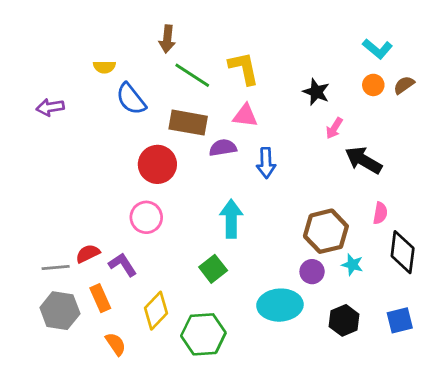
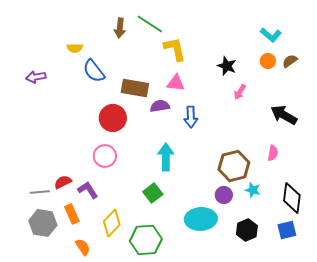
green line: (192, 75) -> (150, 24), moved
black arrow: (364, 160) -> (284, 115), moved
black diamond: (403, 252) -> (292, 198), moved

